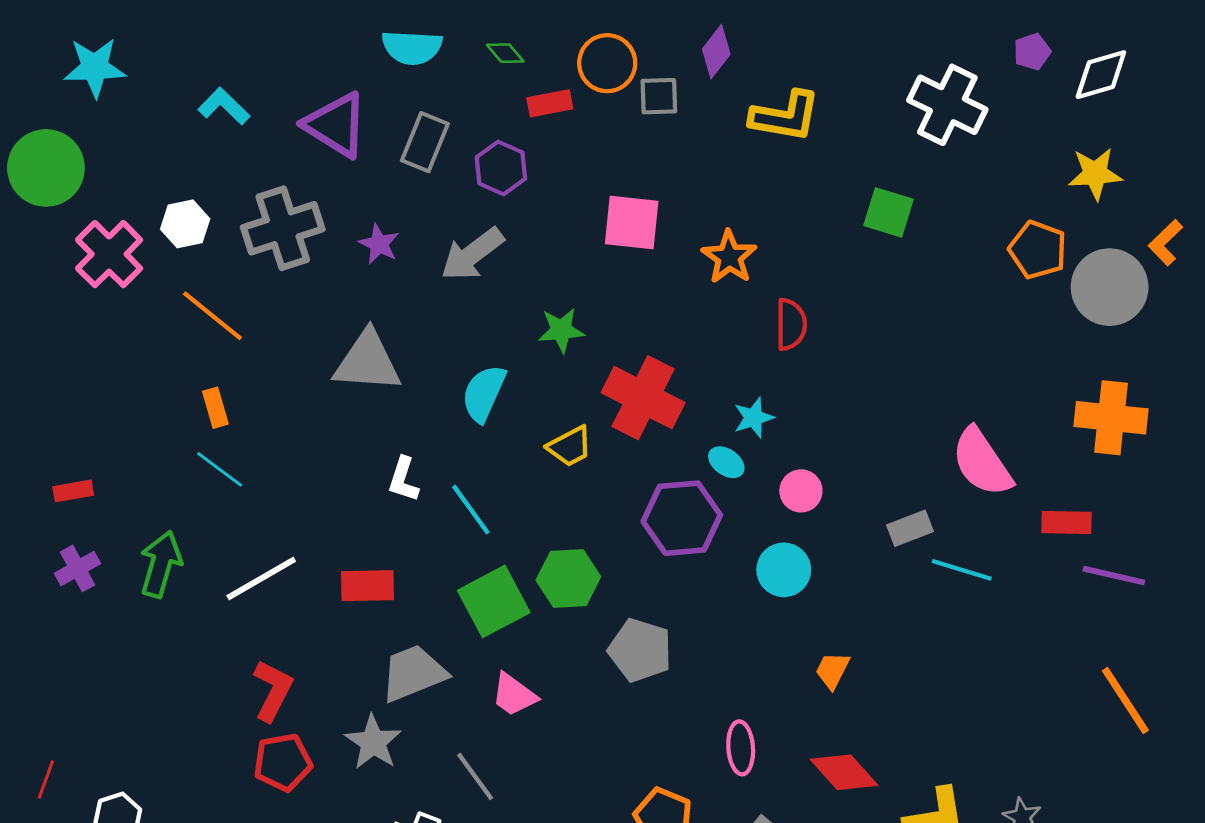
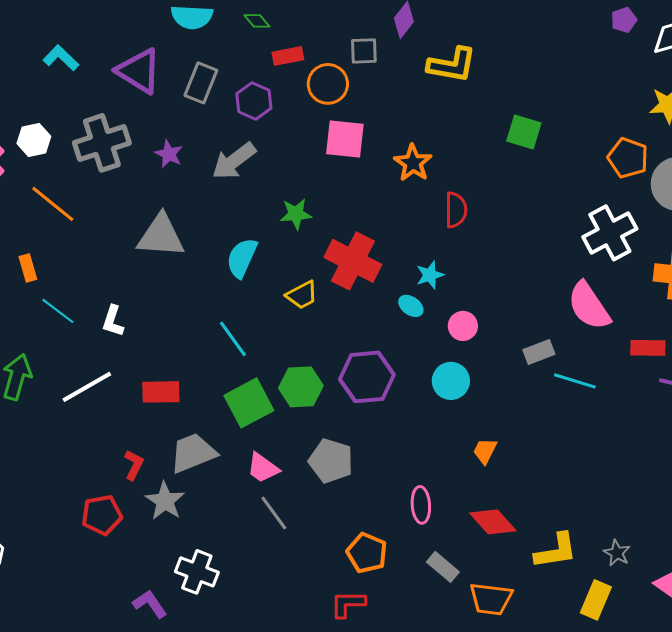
orange circle: (607, 63) -> (328, 84), moved
white cross: (947, 105) -> (610, 233), moved, turned 36
orange rectangle: (215, 408) -> (28, 268), moved
white L-shape: (403, 479) -> (113, 321), moved
purple hexagon: (682, 518) -> (367, 377), moved
gray pentagon: (640, 650) -> (331, 461), moved
red L-shape: (273, 690) -> (134, 465), moved, size x0.7
gray line: (475, 777) -> (274, 513), moved

